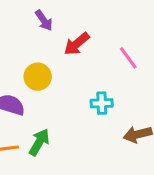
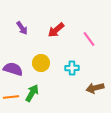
purple arrow: (44, 20) -> (22, 28), moved
yellow circle: (38, 77) -> (41, 63), moved

